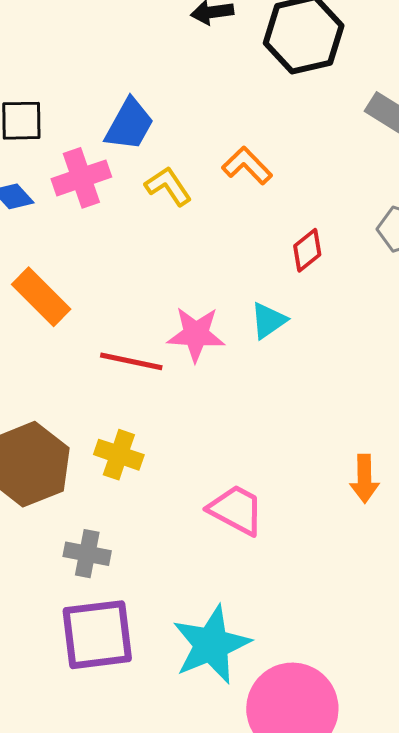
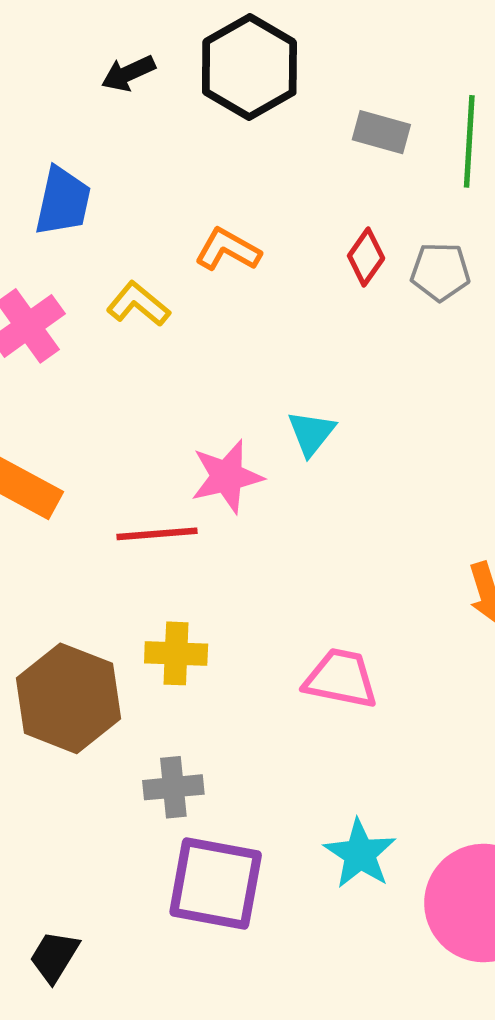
blue trapezoid: (129, 124) -> (63, 201), moved
red diamond: (307, 250) -> (366, 257), moved
purple square: (97, 635) -> (216, 883), turned 34
cyan star: (211, 645) -> (360, 854), size x0.7

